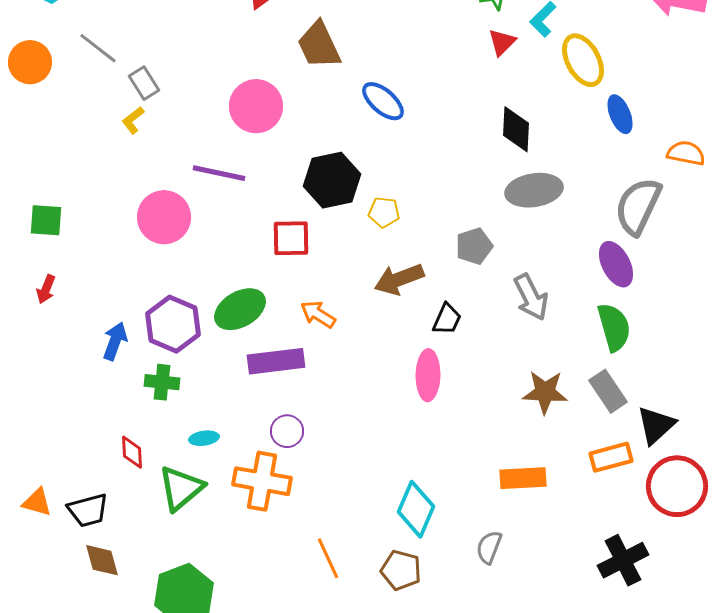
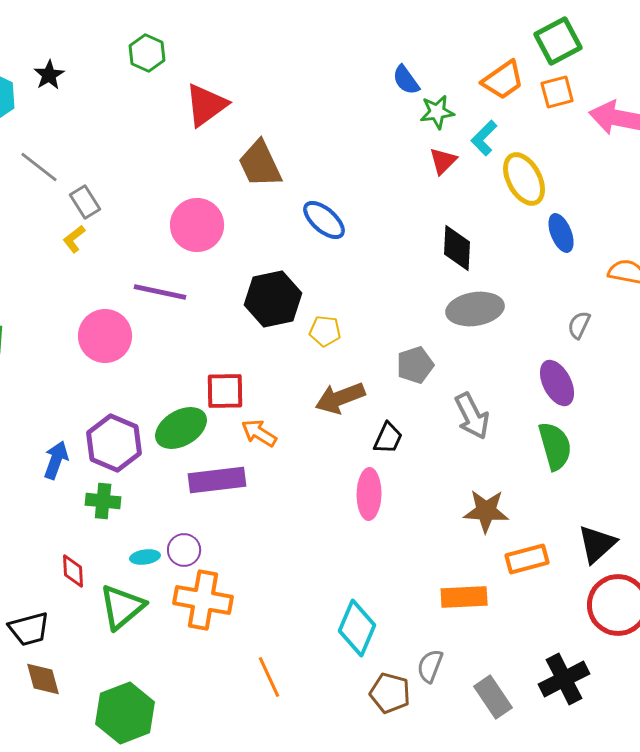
gray semicircle: (638, 206) -> (579, 325), size x0.5
red square: (291, 238) -> (225, 391), moved
gray rectangle: (608, 391) -> (493, 697), moved
purple circle: (287, 431) -> (184, 550), moved
orange rectangle: (611, 457) -> (527, 559), moved
brown pentagon: (401, 570) -> (390, 693), moved

